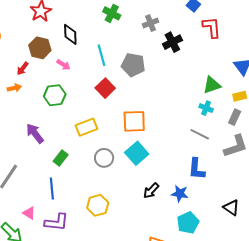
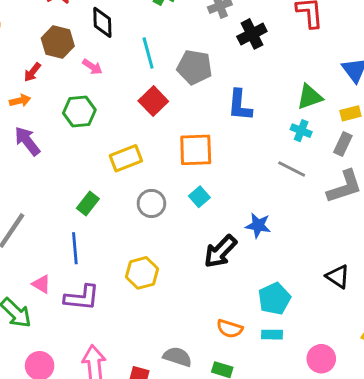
purple arrow: (35, 133) -> (27, 141), moved
cyan square: (137, 153) -> (199, 197), size x0.6
blue L-shape: (197, 169) -> (240, 105), moved
black arrow: (151, 191) -> (220, 252), size x1.4
blue star: (180, 194) -> (258, 225), moved

